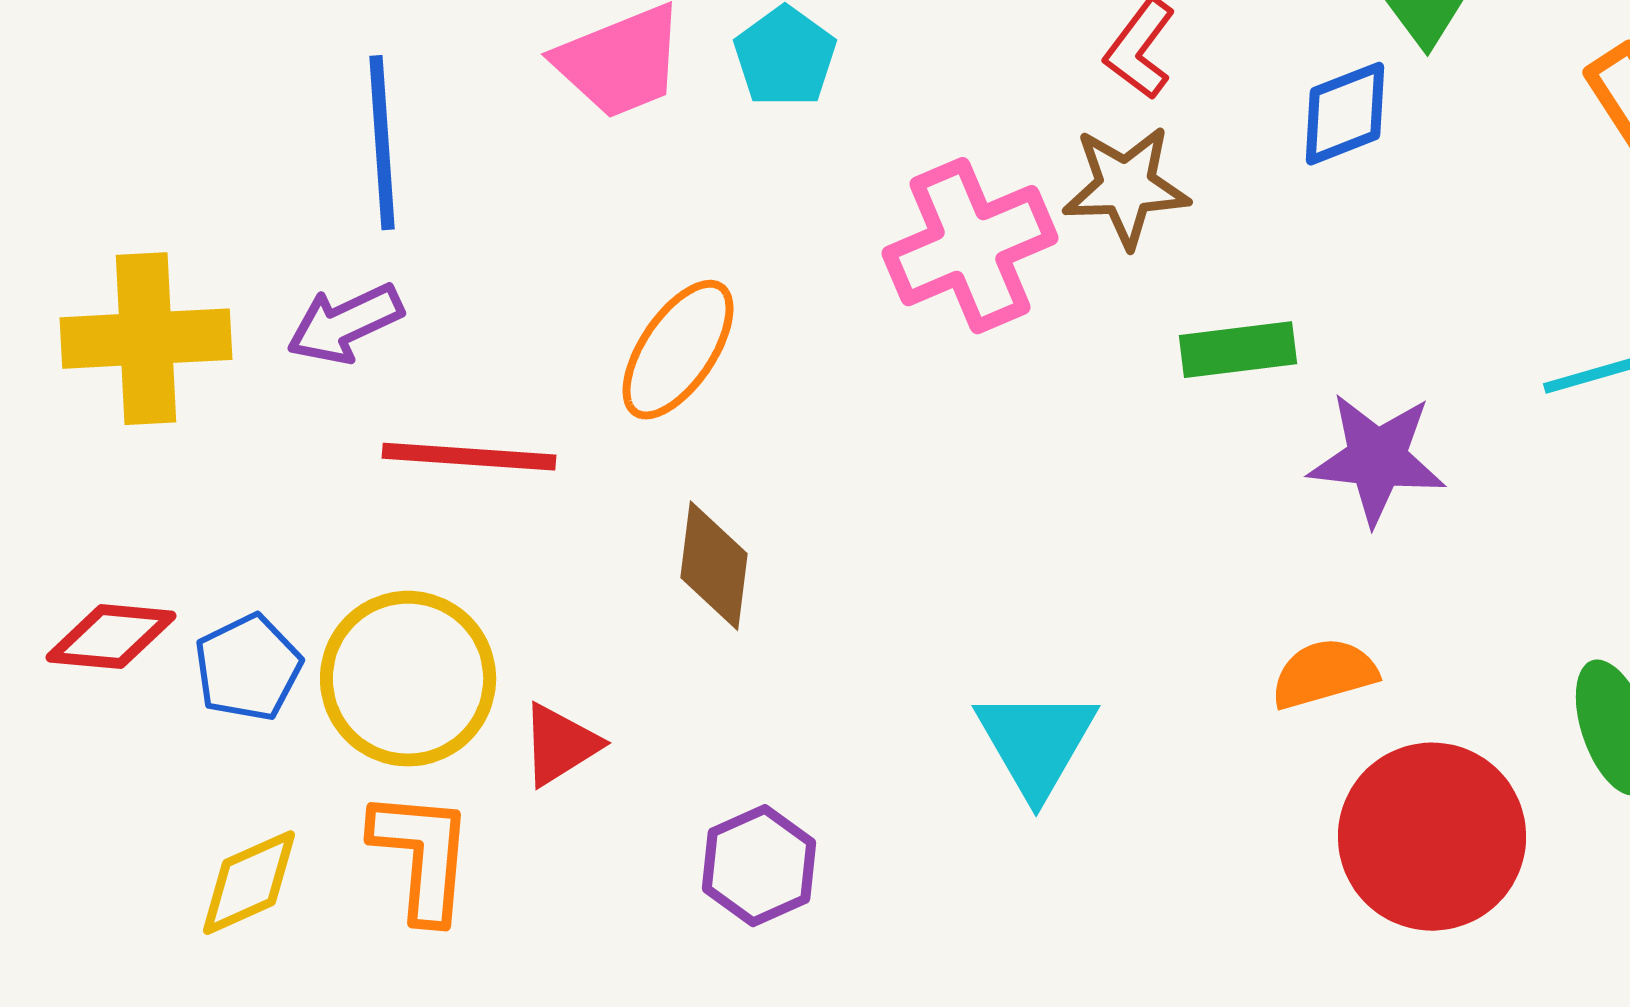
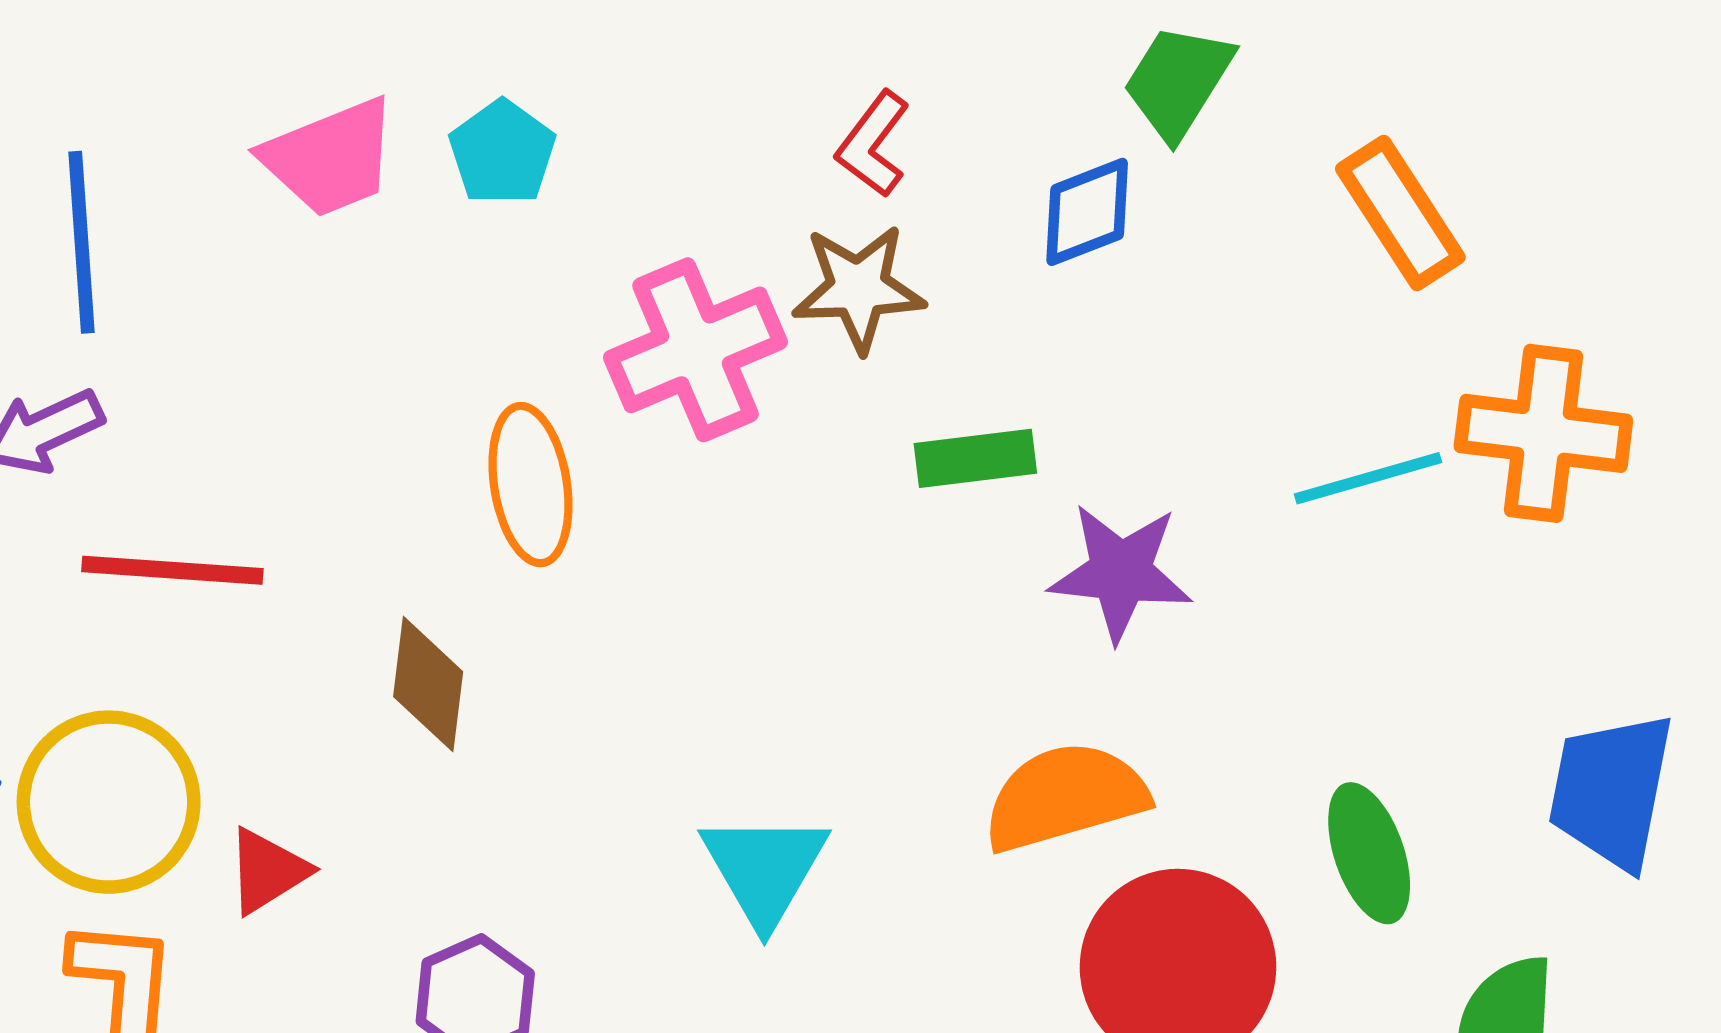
orange ellipse: (678, 350) -> (531, 485), moved, turned -43
orange semicircle: (1324, 674) -> (1065, 797), size x1.5

